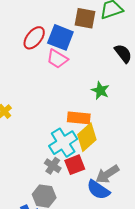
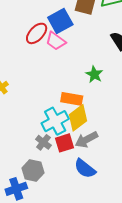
blue square: (60, 37) -> (60, 21), turned 35
red ellipse: (34, 38) -> (37, 33), moved
gray arrow: (107, 174) -> (86, 140), moved

